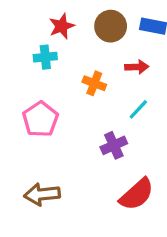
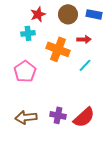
orange cross: (94, 83) -> (58, 49), size x1.6
purple cross: (114, 145) -> (58, 115), moved, turned 35

